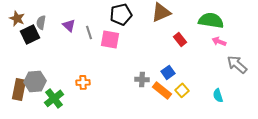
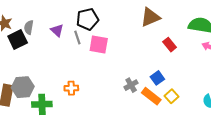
black pentagon: (121, 14) -> (87, 19), moved
gray cross: (142, 79) -> (131, 85), turned -32
green cross: (54, 98) -> (42, 104), turned 36

